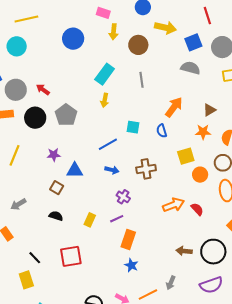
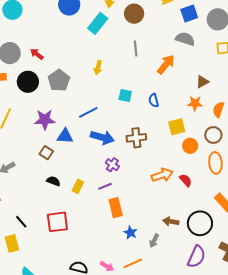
cyan rectangle: (105, 74) -> (98, 23), moved
orange arrow: (174, 107) -> (166, 64), moved
blue line: (108, 144) -> (88, 112), moved
purple star: (54, 155) -> (45, 120), size x1.5
blue arrow: (112, 170) -> (102, 137), size x1.6
black semicircle: (56, 216) -> (53, 181), moved
orange rectangle: (128, 239) -> (116, 208), turned -36
blue star: (131, 265) -> (130, 233), moved
gray arrow: (171, 283) -> (154, 241), moved
purple semicircle: (211, 285) -> (196, 257), turned -50

